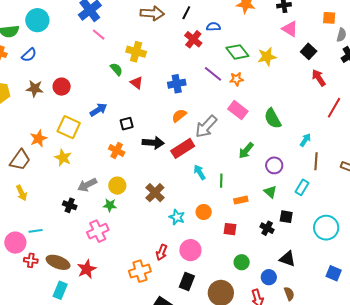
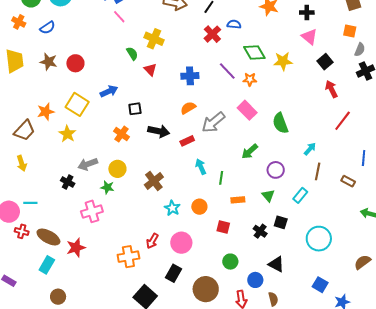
red rectangle: (183, 148) -> (187, 141), size x0.6

